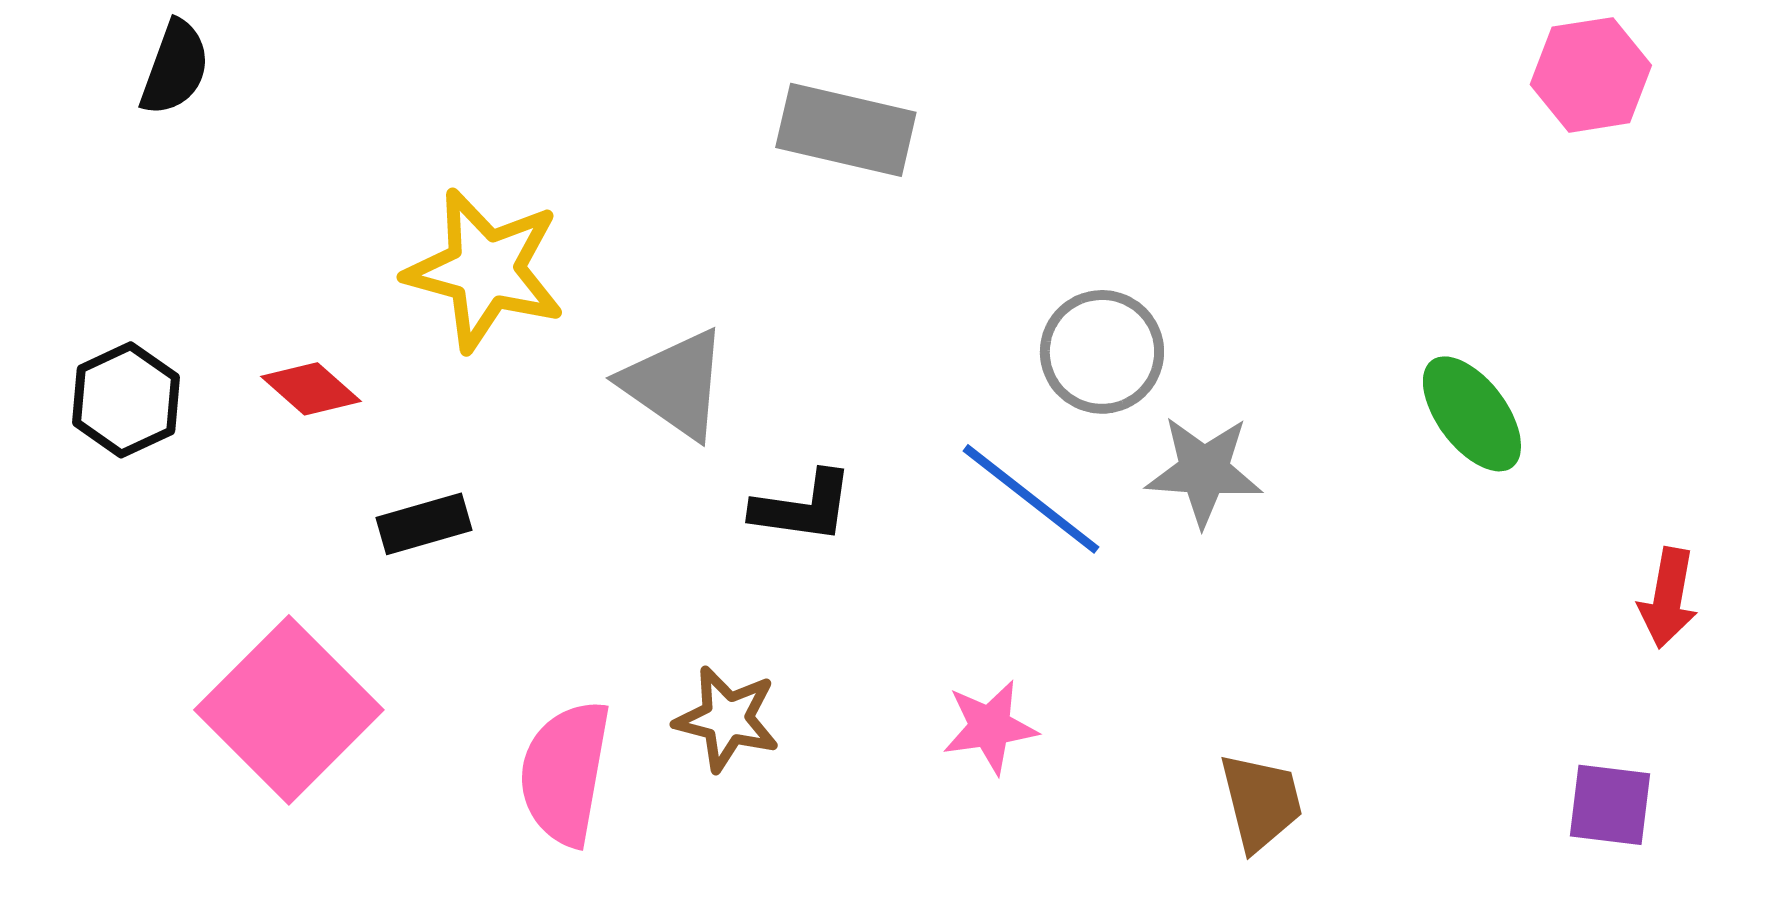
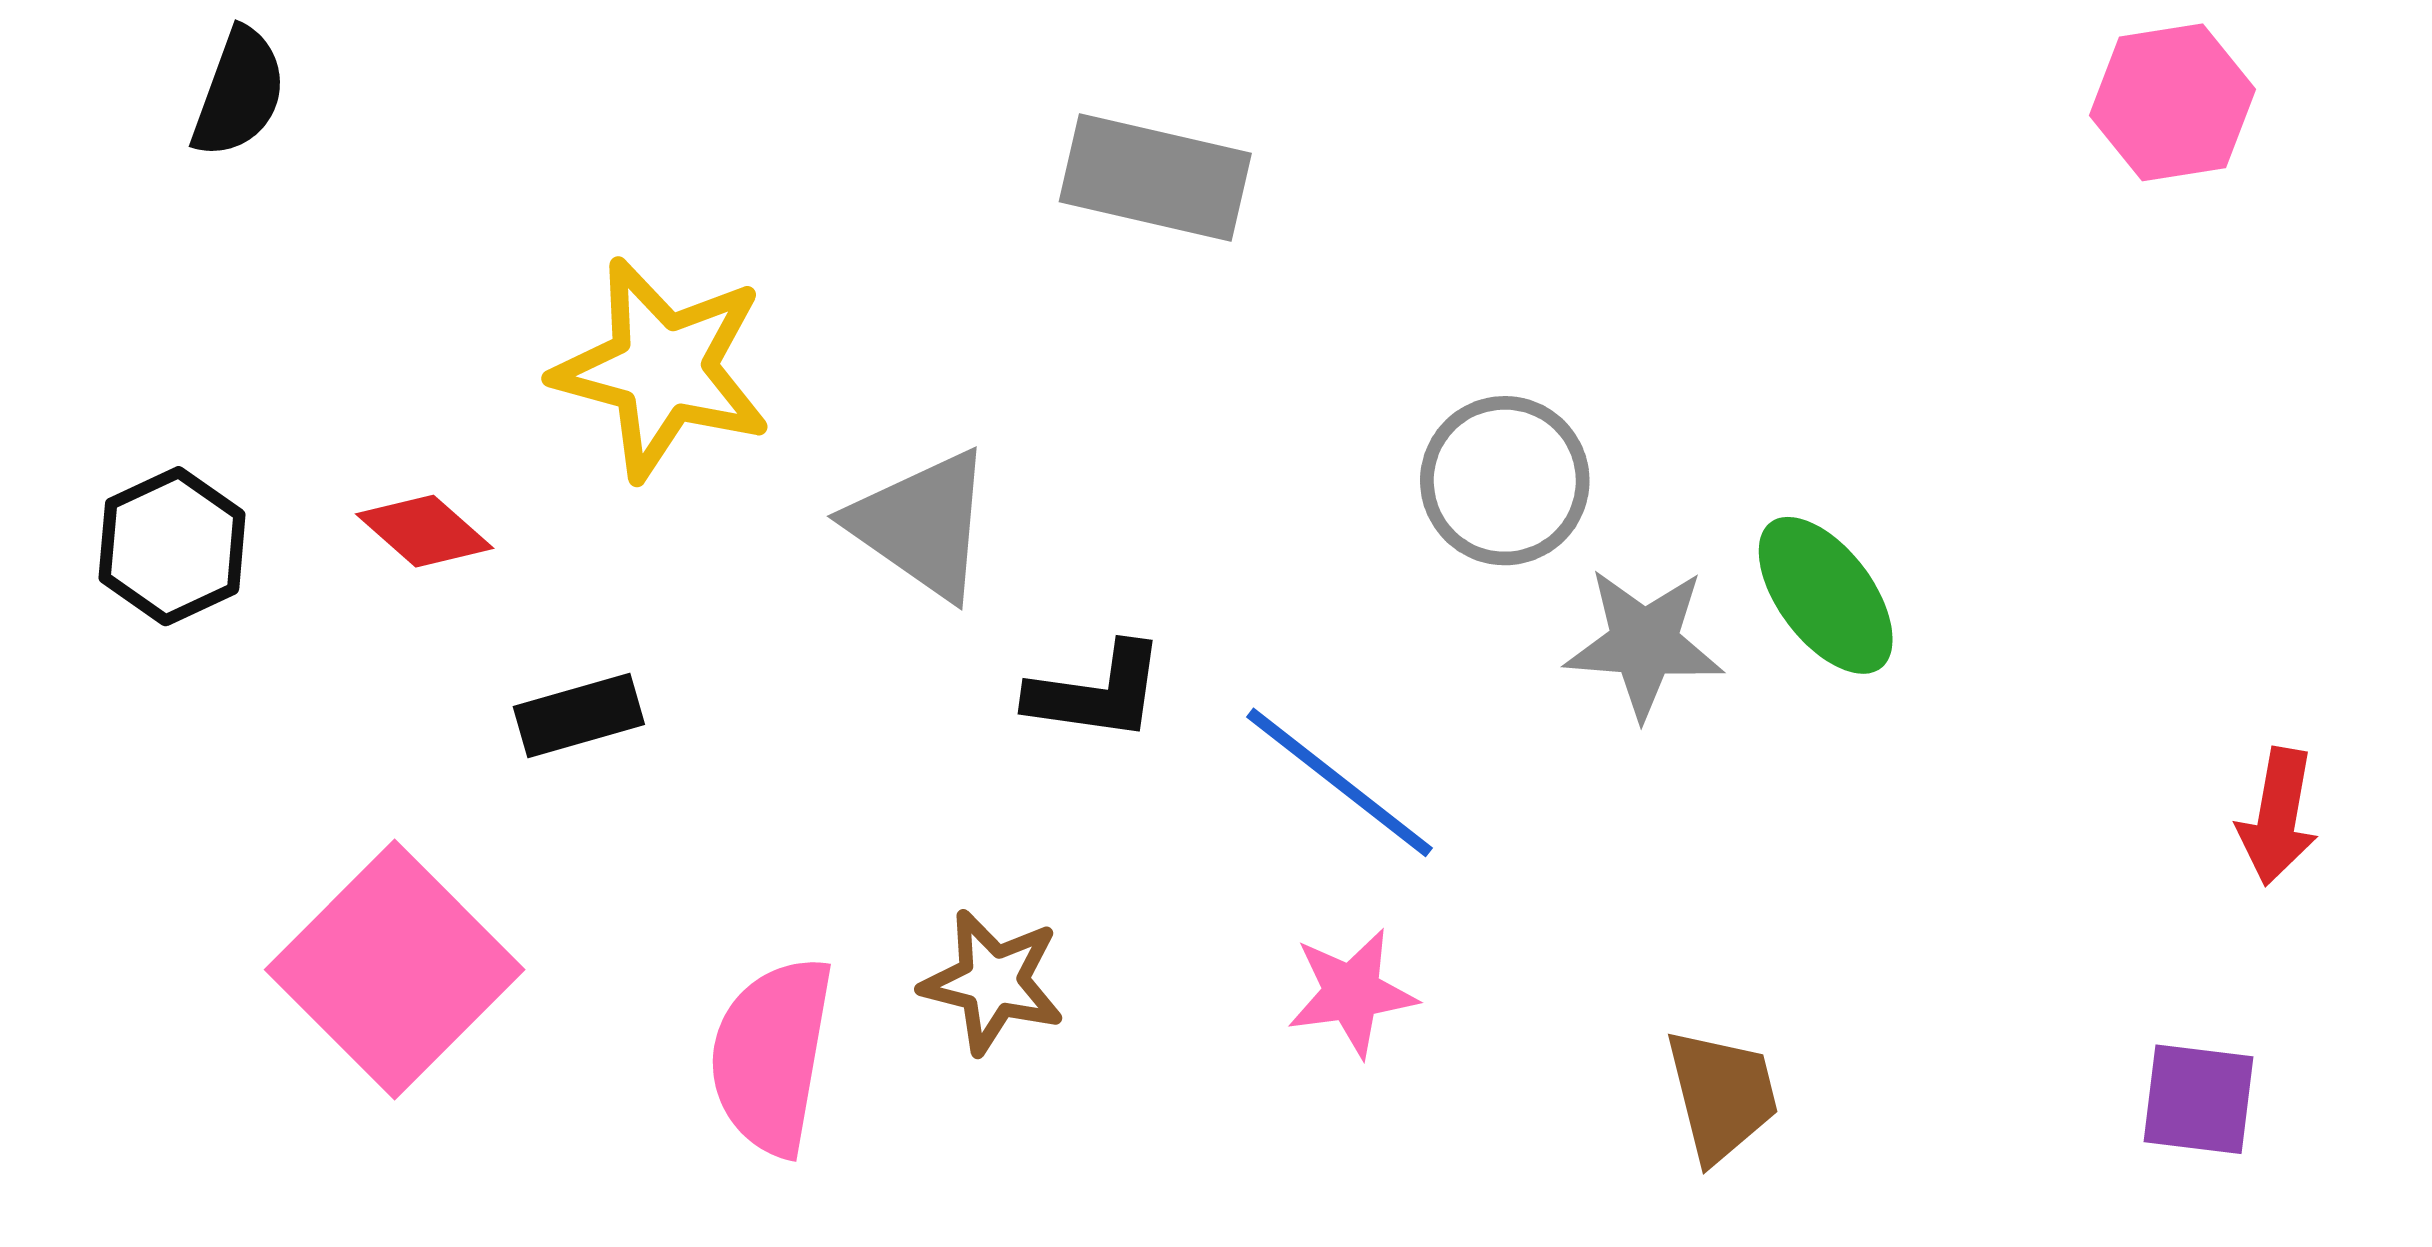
green ellipse: (1472, 414) -> (1826, 595), moved
blue line: (1031, 499) -> (1340, 782), moved

